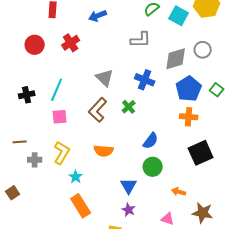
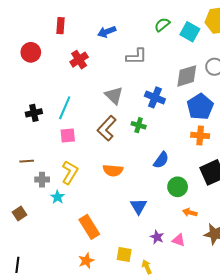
gray L-shape: (141, 40) -> (136, 56), moved
red circle: (35, 45) -> (31, 52), moved
green cross: (129, 107) -> (139, 125), turned -32
green circle: (153, 167) -> (178, 187), moved
cyan star: (76, 177) -> (57, 197), moved
purple star: (129, 210) -> (157, 237), moved

